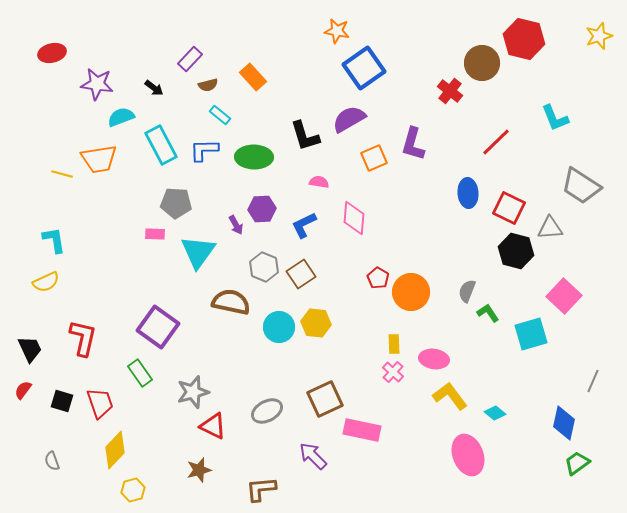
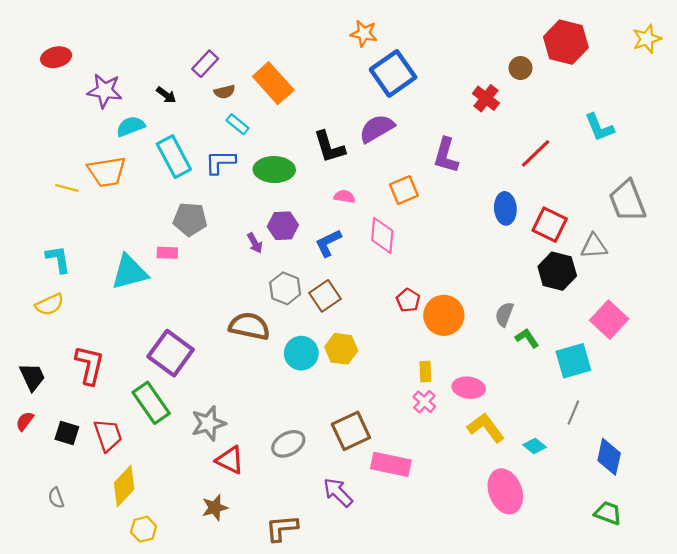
brown circle: (482, 63) -> (520, 68), size x0.6
orange rectangle: (253, 77) -> (273, 83), size x1.4
orange square: (374, 158) -> (404, 190), moved
gray trapezoid: (581, 186) -> (627, 201), turned 36
cyan triangle: (198, 252) -> (130, 272), moved, turned 39
green rectangle: (140, 373) -> (151, 403), size x1.4
gray line: (593, 381) -> (573, 413), moved
green trapezoid: (577, 463) -> (608, 513), moved, turned 56

